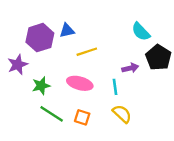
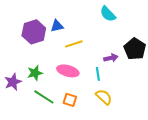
cyan semicircle: (141, 32) -> (108, 14), moved
purple star: (18, 65) -> (13, 82), moved

